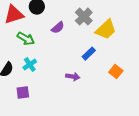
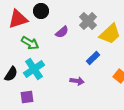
cyan cross: (30, 65) -> (34, 69), size x1.5

